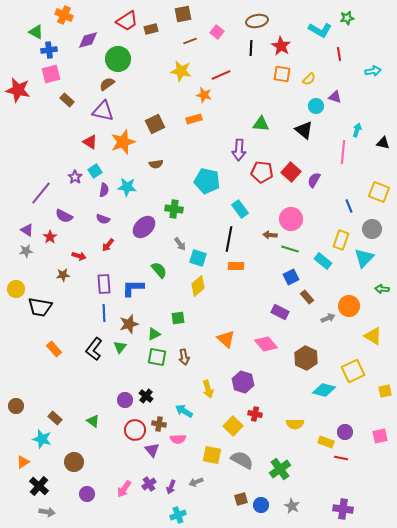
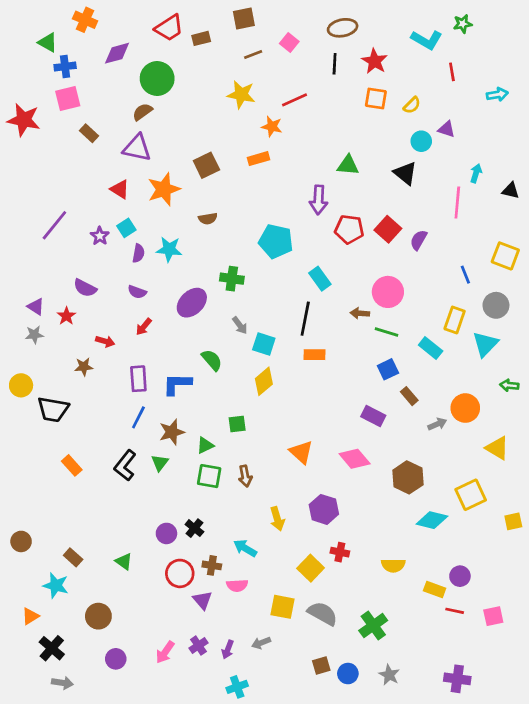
purple line: (41, 193) -> (54, 225), moved
blue line: (104, 313) -> (138, 417), turned 30
pink square: (380, 436) -> (493, 616), moved

